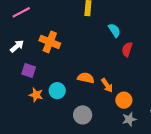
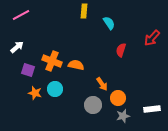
cyan semicircle: (114, 30) -> (109, 23), moved
orange cross: (50, 42) -> (52, 61), moved
orange semicircle: (86, 78) -> (76, 65), moved
gray circle: (83, 115) -> (93, 105), moved

